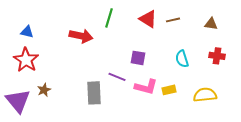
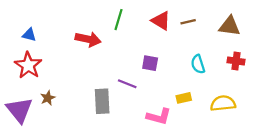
brown triangle: (211, 24) -> (230, 26), size x1.5
pink L-shape: (146, 87) -> (159, 116), moved

